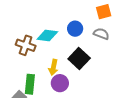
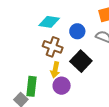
cyan diamond: (47, 36) -> (49, 22), moved
brown cross: (26, 45) -> (53, 47), moved

